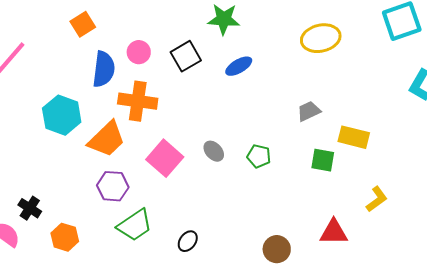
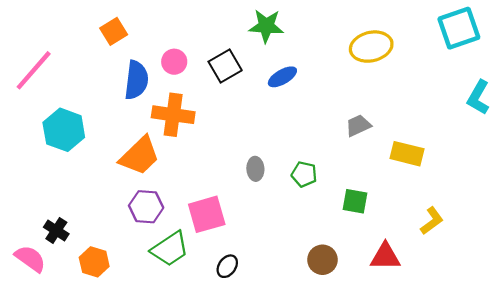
cyan hexagon: (62, 115) -> (64, 130), moved
gray ellipse: (214, 151) -> (255, 169), turned 40
pink square: (165, 158) -> (207, 214), moved, turned 33
green square: (323, 160) -> (355, 201), moved
brown circle: (277, 249) -> (322, 260), moved

